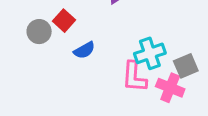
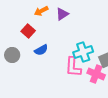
gray circle: (39, 32) -> (12, 55), moved

